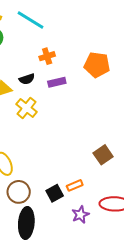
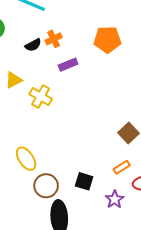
black semicircle: (27, 79) -> (33, 45), moved
orange rectangle: (75, 185) -> (122, 167), moved
black square: (55, 193) -> (84, 181), turned -36

